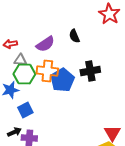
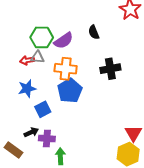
red arrow: (10, 44) -> (27, 60), moved
green hexagon: (24, 74) -> (42, 37), moved
blue pentagon: (62, 80) -> (70, 91), moved

